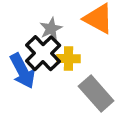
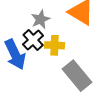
black cross: (43, 53) -> (33, 40), size x0.7

